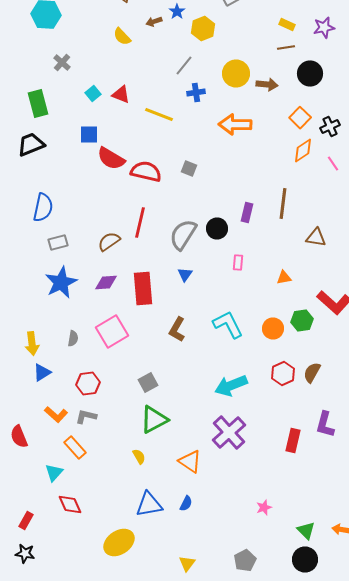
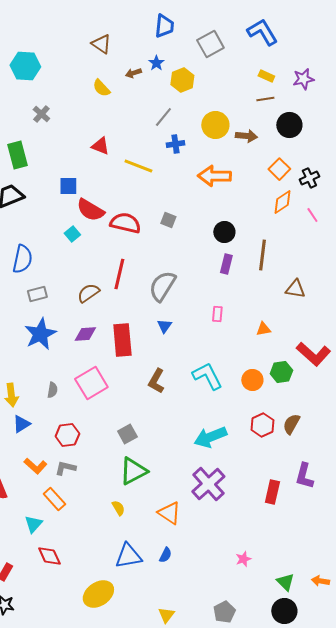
cyan square: (93, 94) -> (72, 234), moved
black circle: (217, 228) -> (224, 232), moved

